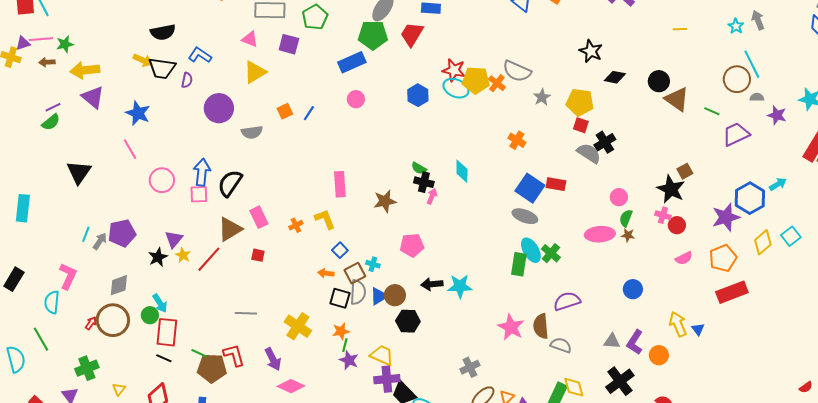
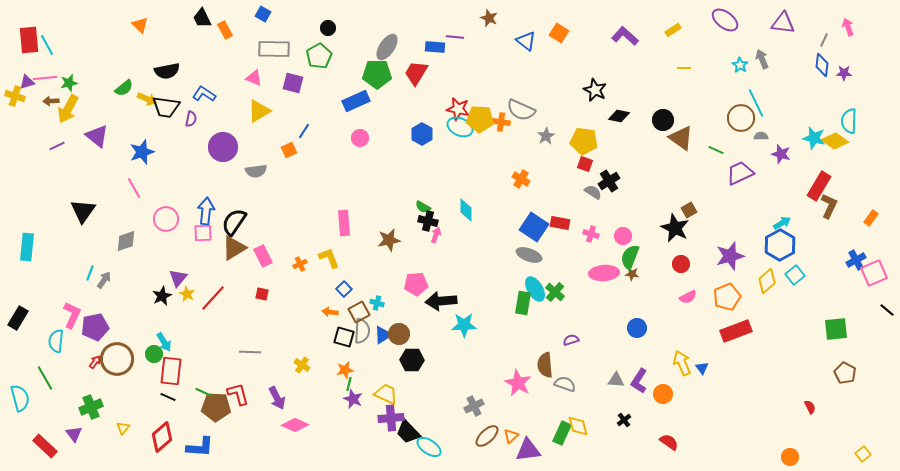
yellow arrow: (85, 70) -> (68, 109), moved, turned -56
orange cross: (497, 83) -> (501, 122), turned -30
blue star: (138, 113) -> (142, 152), turned 30
blue line: (309, 113) -> (304, 131), moved
green semicircle: (51, 122) -> (124, 88), moved
gray semicircle: (589, 153) -> (593, 192), size x0.7
blue hexagon: (750, 198) -> (780, 245), moved
pink cross: (663, 215) -> (591, 234), moved
green semicircle: (626, 218) -> (630, 257), size x1.4
brown triangle: (230, 229) -> (234, 248), moved
purple pentagon: (122, 233) -> (95, 327), moved
black arrow: (432, 284) -> (441, 301), moved, size x1.4
gray diamond: (119, 285) -> (126, 241), moved
purple semicircle: (567, 301) -> (571, 340), size x0.6
yellow cross: (298, 326) -> (302, 365), size x0.6
pink star: (511, 327) -> (518, 383), moved
black cross: (620, 381) -> (624, 420), size x0.5
red semicircle: (806, 387) -> (810, 407), moved, turned -80

